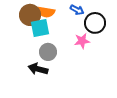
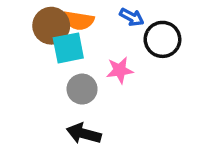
pink star: (82, 41) -> (120, 70), moved
black arrow: (38, 69) -> (84, 134), moved

